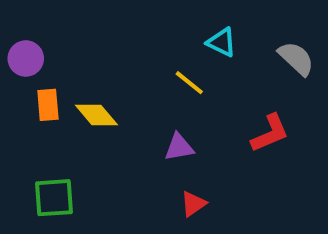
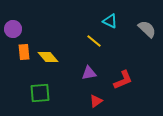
red L-shape: (270, 133) -> (123, 80), moved
green square: (54, 198) -> (40, 93), moved

